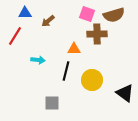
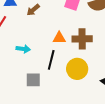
brown cross: (97, 34) -> (82, 39), moved
gray square: (52, 103) -> (33, 80), moved

